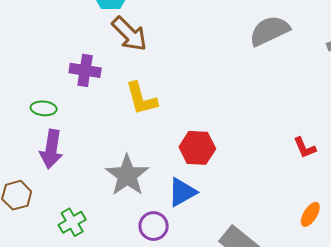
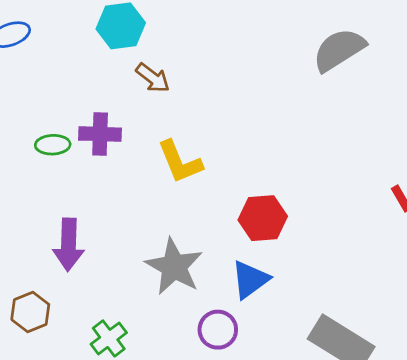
brown arrow: (129, 34) -> (153, 78), size x0.7
green ellipse: (44, 108) -> (53, 145), moved

